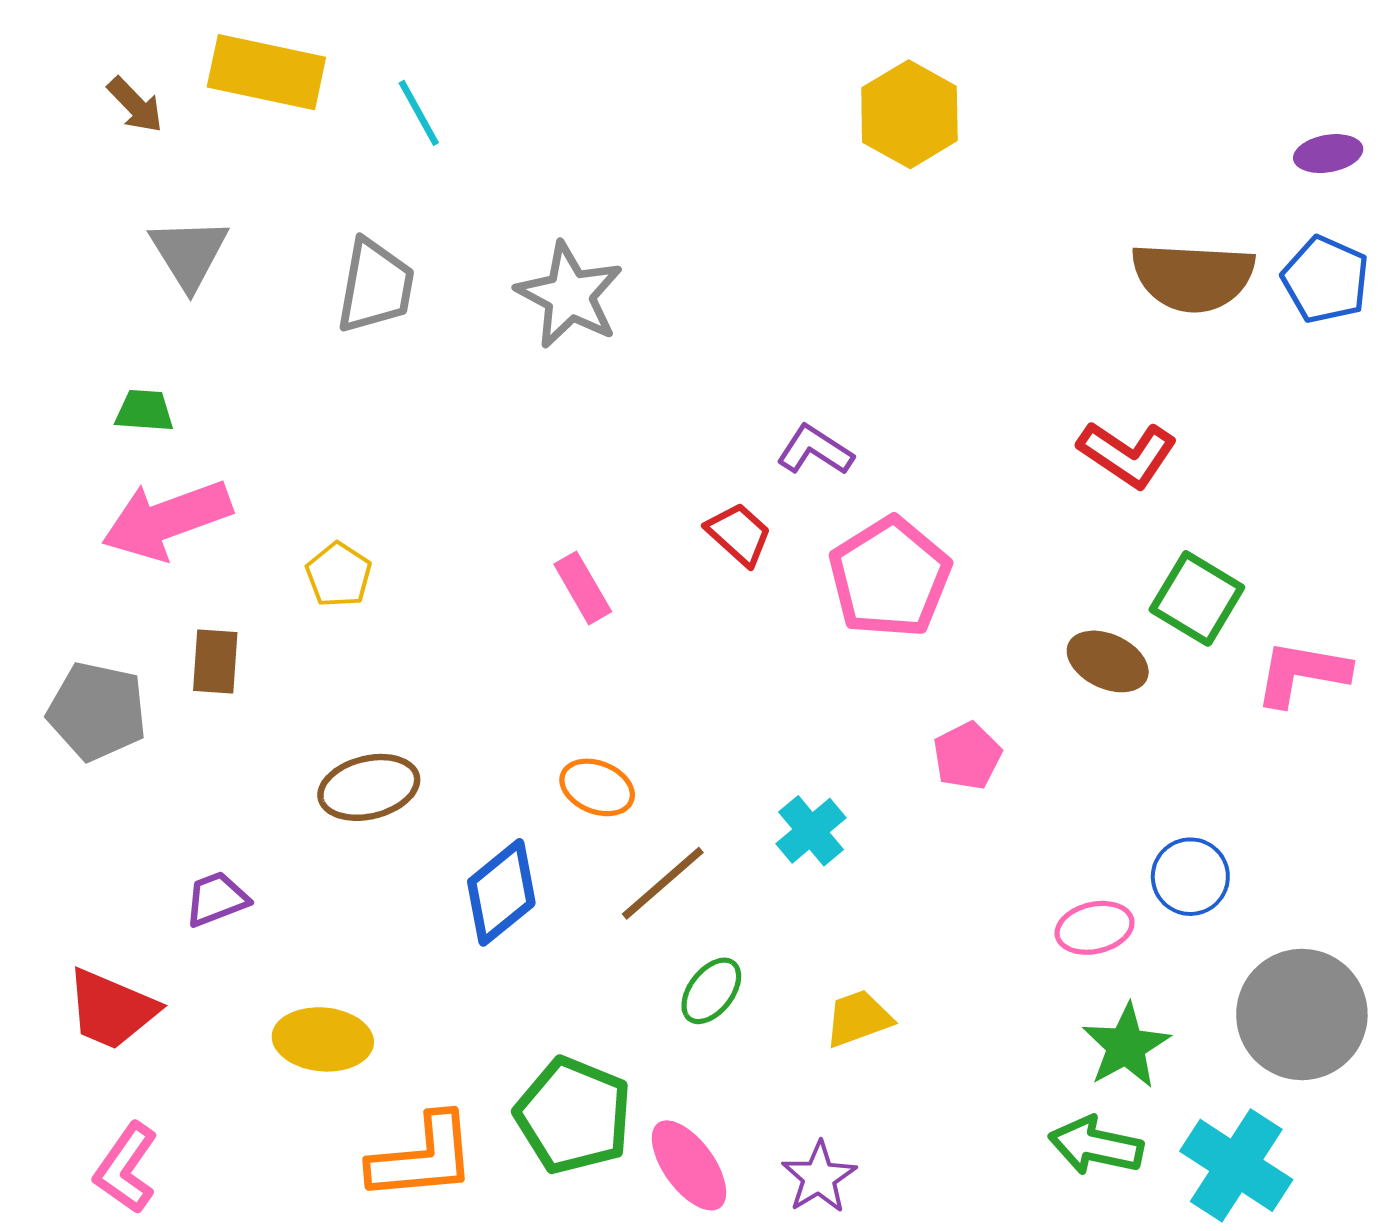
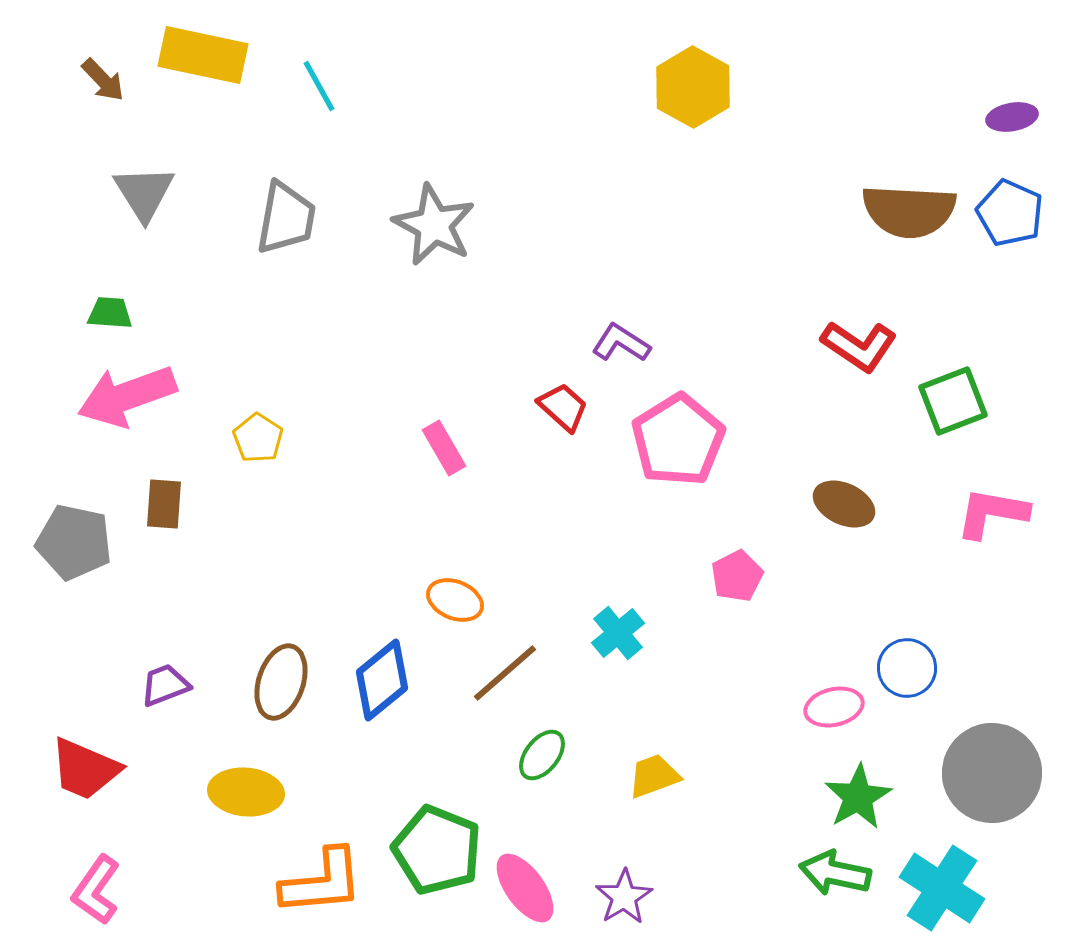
green square: (1197, 598) -> (953, 401), moved, turned 38
brown ellipse: (369, 787) -> (281, 682), moved, turned -58

